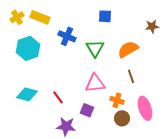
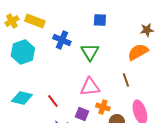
orange semicircle: (128, 49) -> (138, 52), moved
orange cross: (117, 100) -> (103, 107), moved

